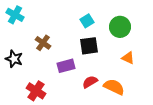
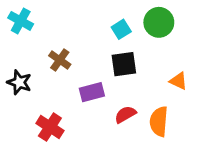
green circle: (120, 27) -> (159, 22), moved
orange semicircle: (114, 87) -> (159, 121), turned -110

